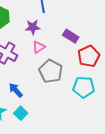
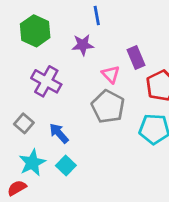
purple rectangle: (71, 36) -> (136, 57), turned 35
pink triangle: (39, 47) -> (111, 74), moved, turned -40

